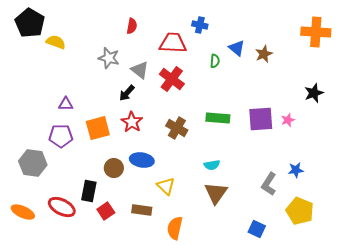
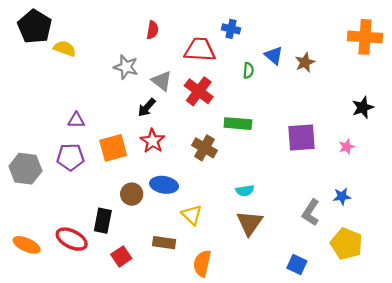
green rectangle: (218, 118) -> (238, 124), moved
pink star: (288, 120) -> (347, 147), moved
gray hexagon: (33, 163) -> (25, 169), moved
red square: (106, 211) -> (121, 256), moved

